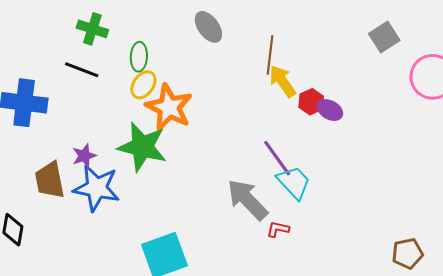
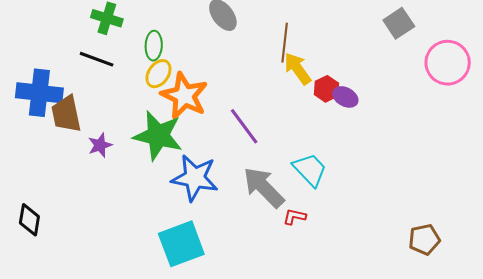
purple line: (277, 158) -> (244, 126), moved
brown trapezoid: (50, 180) -> (66, 114), moved
blue star: (97, 188) -> (195, 178), moved

